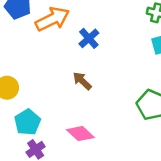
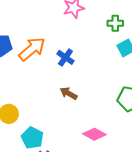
pink diamond: (80, 134) -> (94, 134), moved

